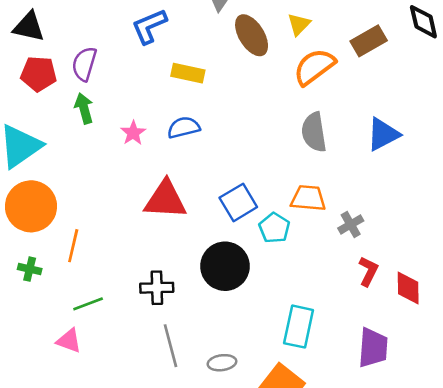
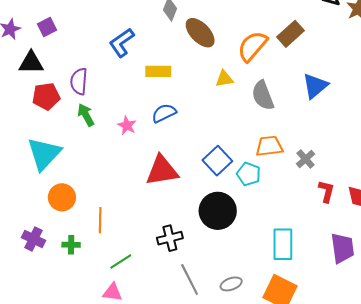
yellow triangle: (299, 24) -> (224, 79), moved, turned 48
brown rectangle: (369, 41) -> (291, 34), moved
orange circle: (31, 206) -> (62, 197), size x0.7

